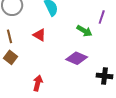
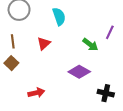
red triangle: (39, 35) -> (44, 43), turned 40
red arrow: (38, 83) -> (36, 93), turned 56

